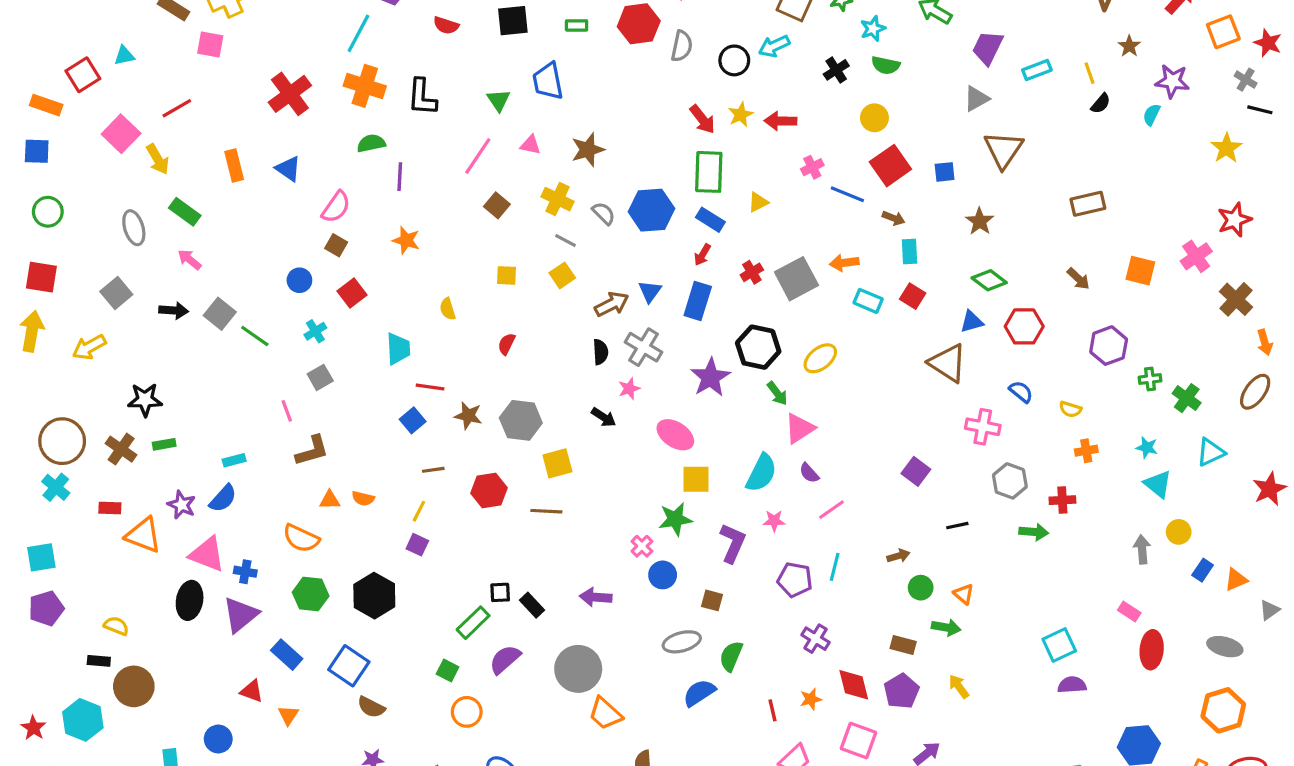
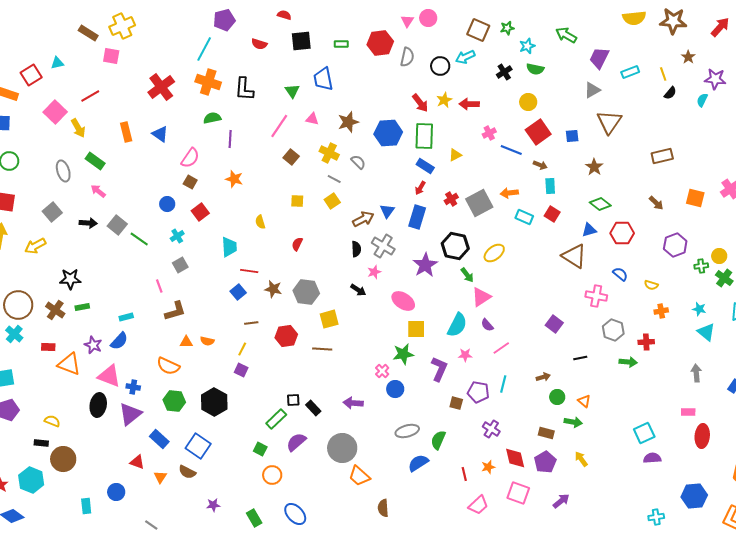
blue hexagon: (651, 210) -> (388, 133), moved
yellow circle: (1179, 532) -> (719, 256), moved
brown square: (712, 600) -> (456, 403), moved
pink rectangle: (1129, 612) -> (688, 412), turned -32
brown semicircle: (371, 707) -> (187, 472), moved

